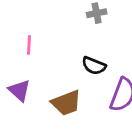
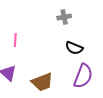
black semicircle: (94, 66) -> (74, 48), moved

